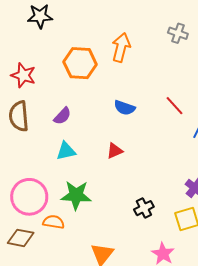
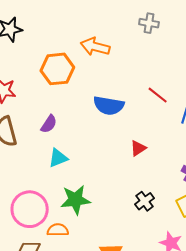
orange arrow: (121, 47) -> (95, 47), turned -80
blue semicircle: (125, 108) -> (109, 106), size x1.4
red triangle: (115, 151) -> (138, 148), moved

